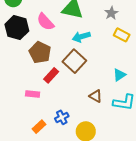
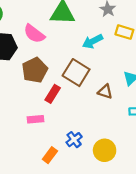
cyan arrow: (81, 37) -> (93, 41), moved
brown pentagon: (40, 52) -> (35, 70), turned 30
brown triangle: (96, 96) -> (105, 92), moved

